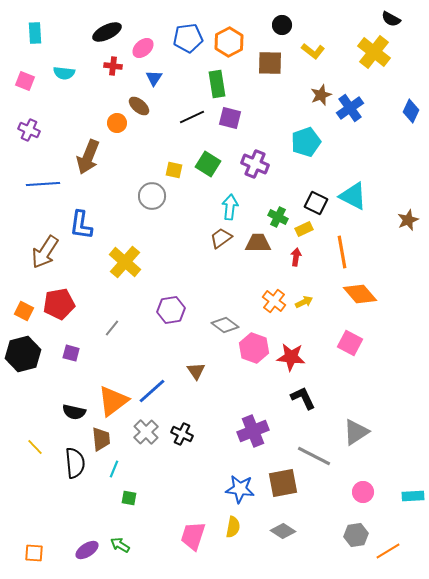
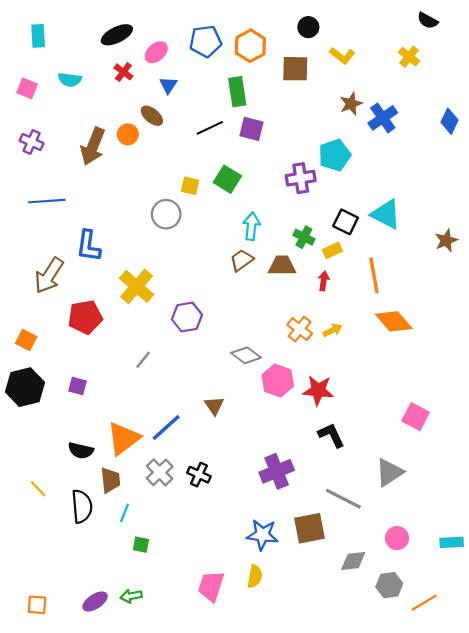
yellow cross: (374, 52) -> (409, 57), size x0.6
red cross: (113, 66) -> (123, 72), turned 30
brown arrow: (88, 157) -> (93, 146), moved
purple cross: (255, 164) -> (301, 178), moved, turned -32
red pentagon: (59, 304) -> (85, 317), moved
purple hexagon: (171, 310) -> (187, 317), moved
gray line: (112, 328) -> (143, 360), moved
pink square: (350, 343) -> (416, 417), moved
gray diamond: (283, 531) -> (353, 561), moved, turned -40
green arrow: (120, 545) -> (131, 596), turned -42

